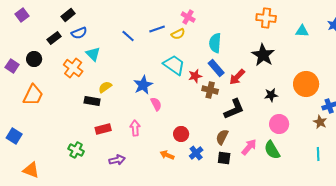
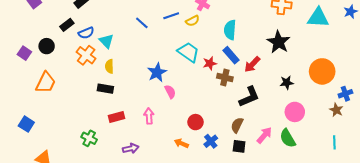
cyan triangle: (302, 31) -> (318, 18), size x1.6
blue semicircle: (79, 33) -> (86, 33), moved
yellow semicircle: (105, 87) -> (109, 66), moved, turned -56

